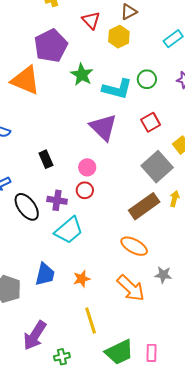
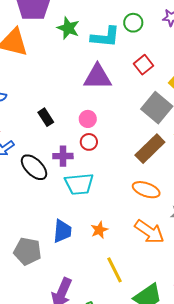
purple triangle: (103, 127) -> (98, 77), turned -36
cyan trapezoid: (69, 230) -> (79, 184), turned 44

